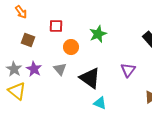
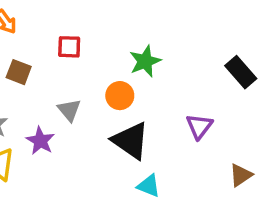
orange circle: (71, 47) -> (120, 96), moved
purple star: (34, 69) -> (40, 141), moved
gray triangle: (60, 69) -> (69, 110), moved

